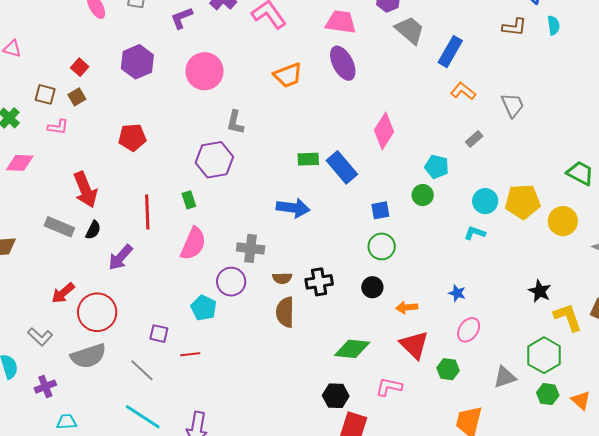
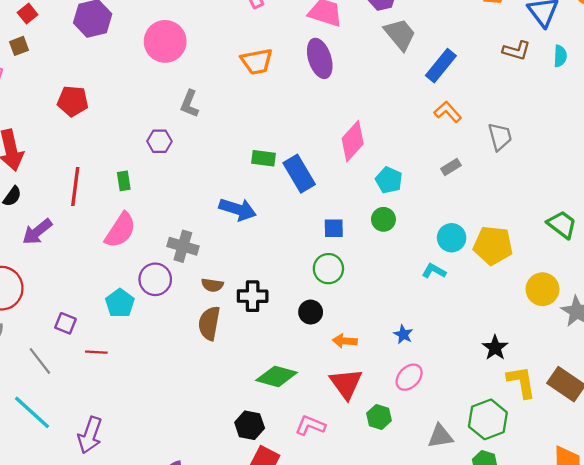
purple hexagon: (214, 160) -> (159, 141), size x0.6
cyan pentagon: (437, 167) -> (389, 180), moved
yellow circle: (563, 221) -> (542, 289), moved

